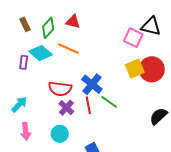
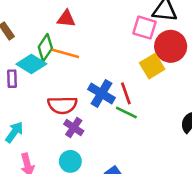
green diamond: (48, 28) -> (45, 48), moved
red circle: (152, 69) -> (171, 46), moved
red line: (88, 105) -> (126, 93), moved

